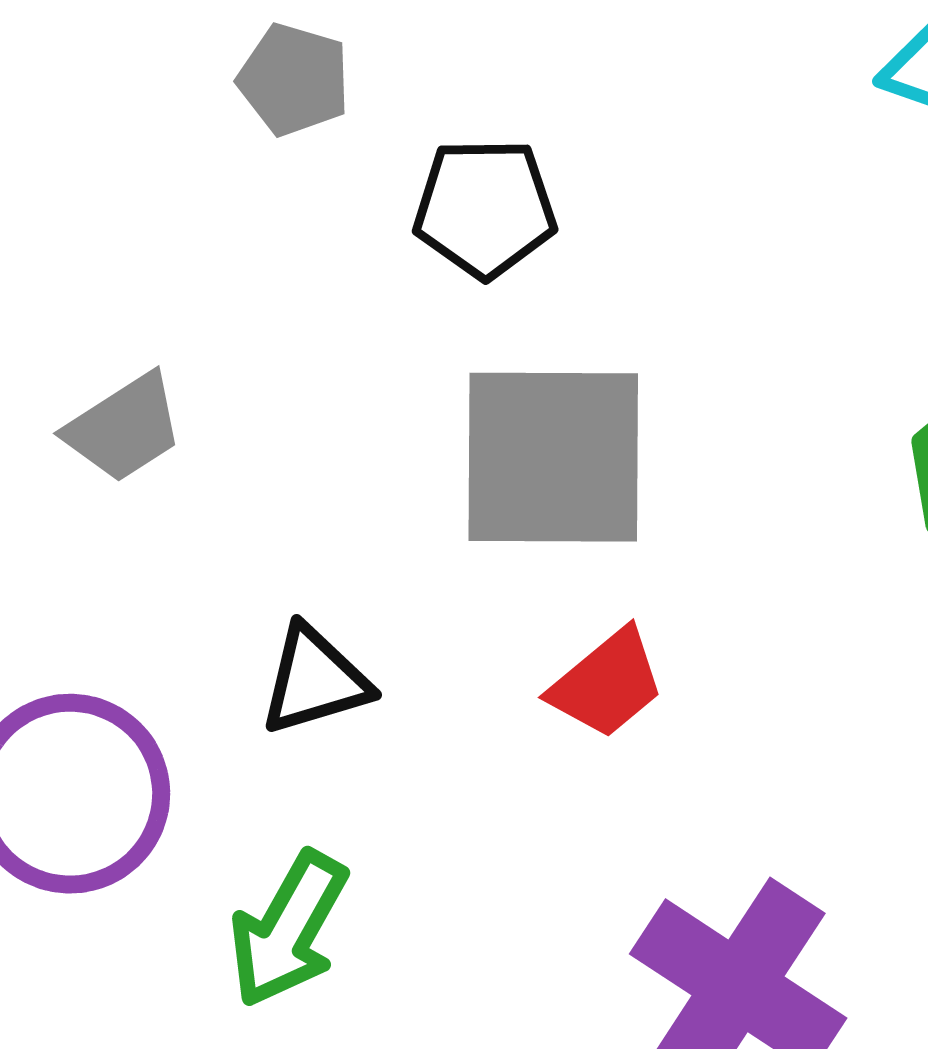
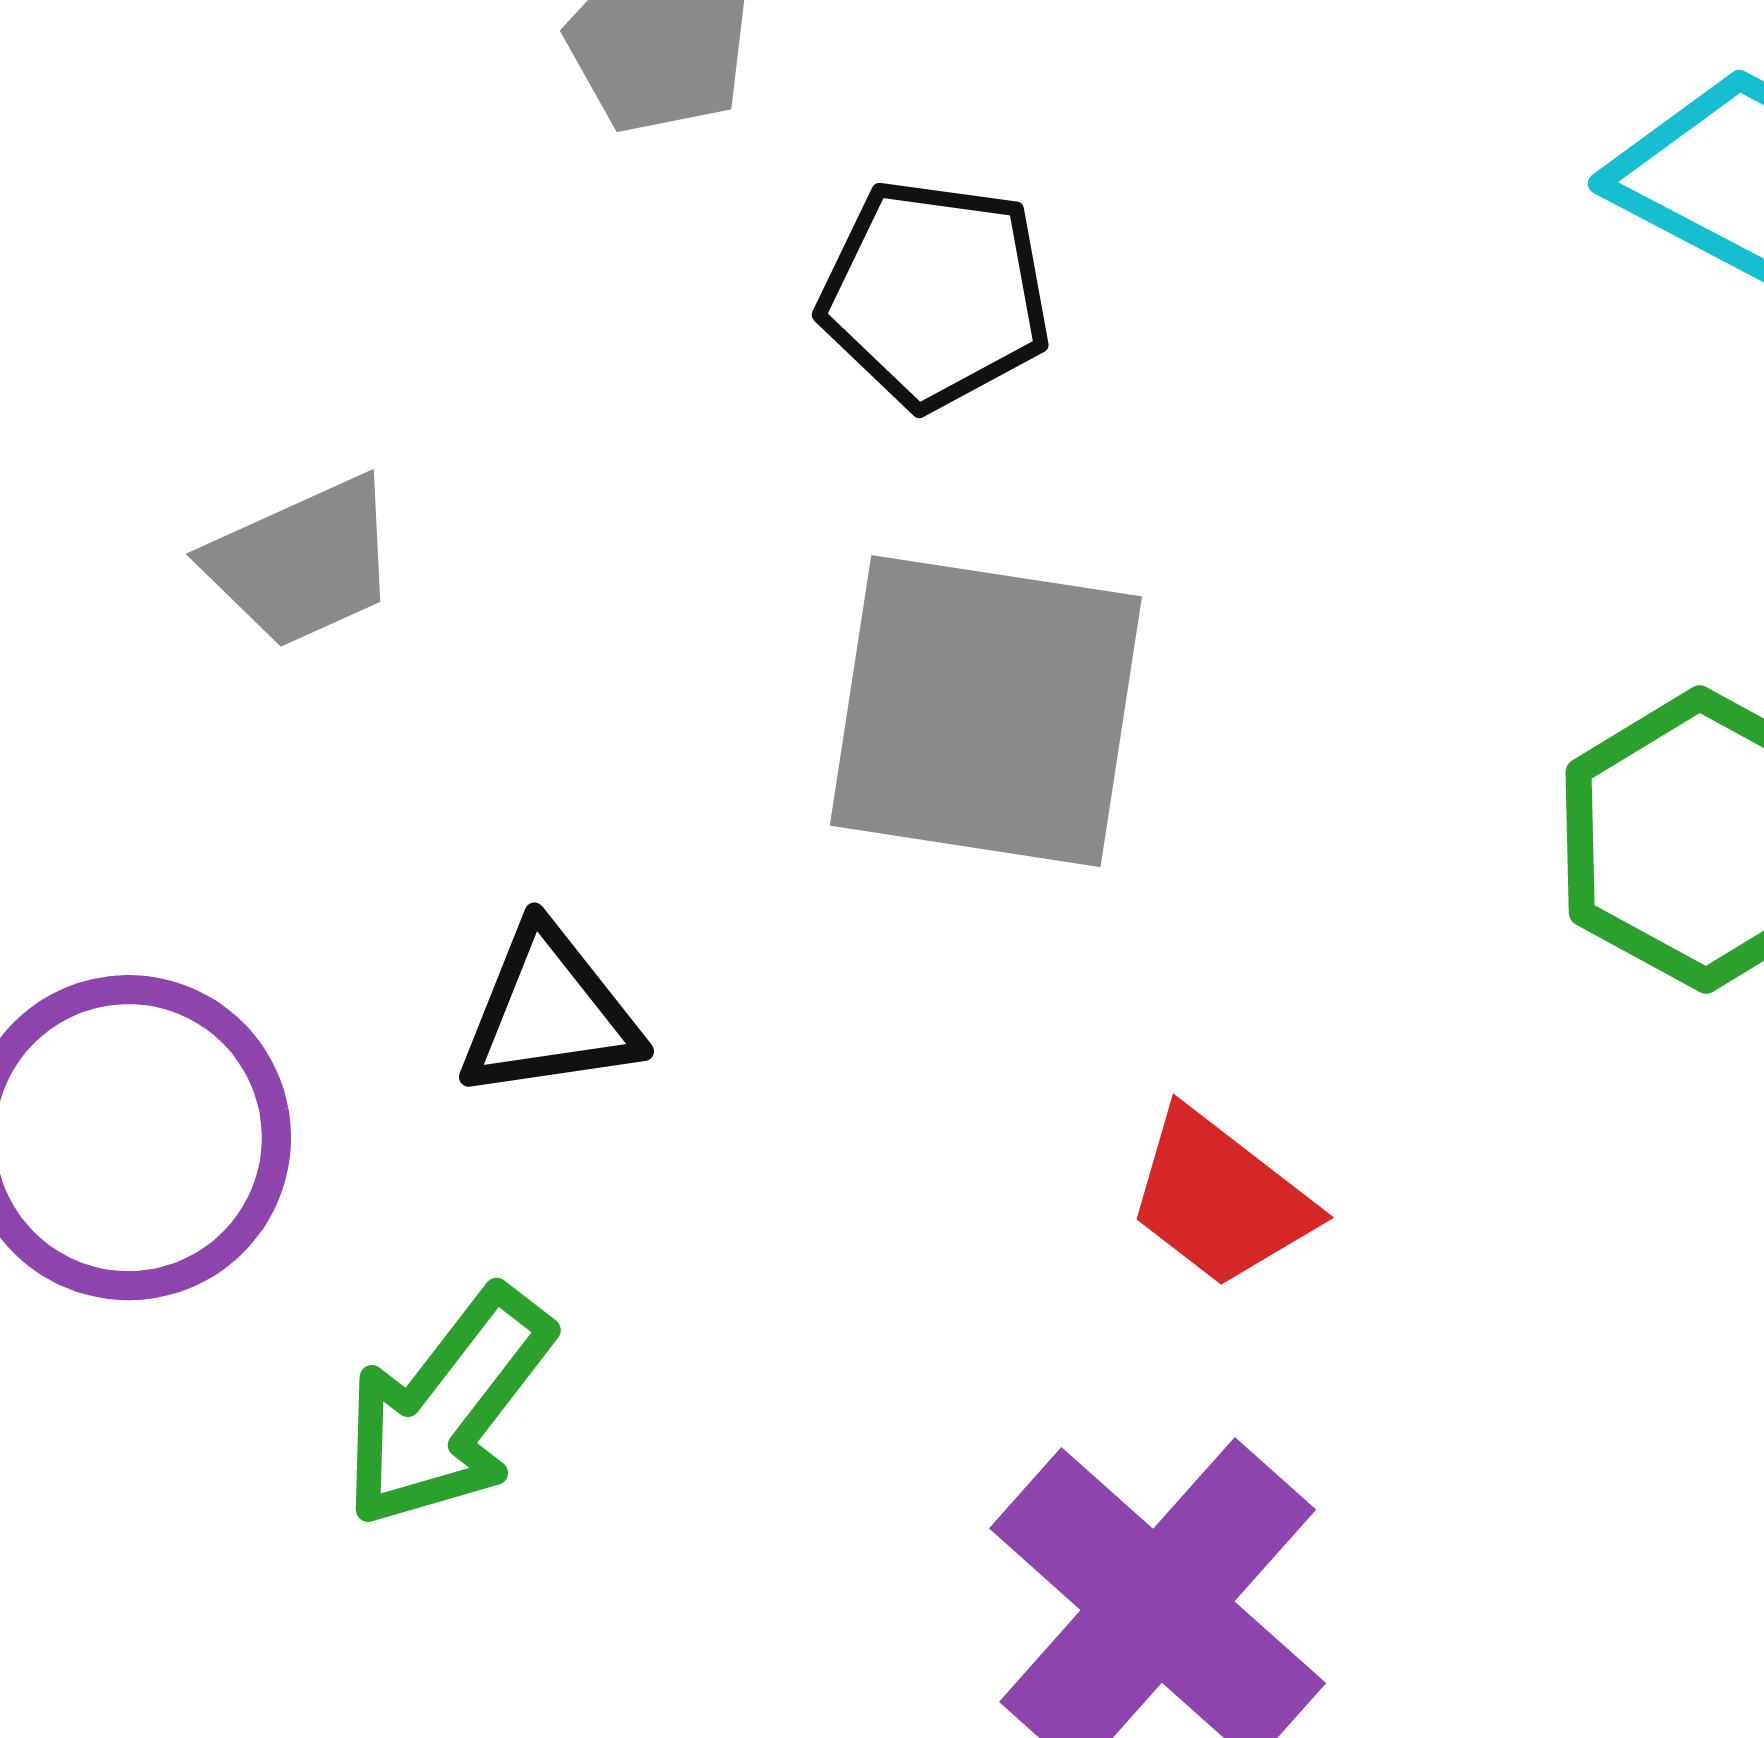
red trapezoid: (607, 684) -> (1220, 1199), moved, turned 69

